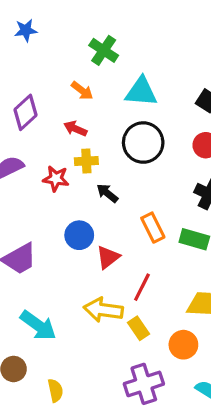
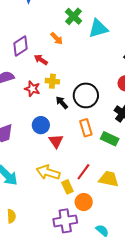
cyan triangle: (141, 92) -> (98, 28), moved, turned -30
red arrow: (75, 129) -> (41, 60), moved
black circle: (143, 143) -> (86, 95), moved
red triangle: (108, 257) -> (56, 141), turned -35
red line: (142, 287) -> (83, 172), moved
orange circle: (183, 345) -> (84, 202), moved

